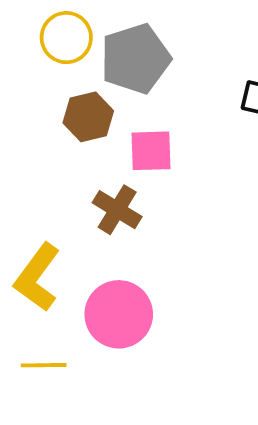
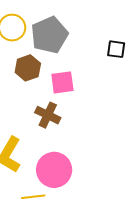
yellow line: (44, 365) -> (33, 197), moved

